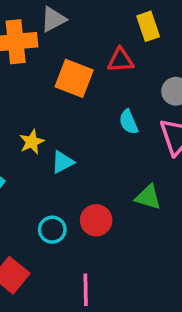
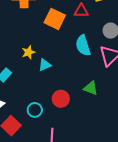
cyan semicircle: (129, 122) -> (83, 46), size x1.5
cyan circle: (52, 230) -> (35, 110), moved

